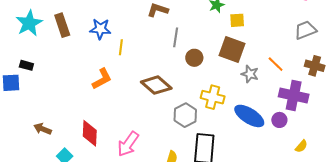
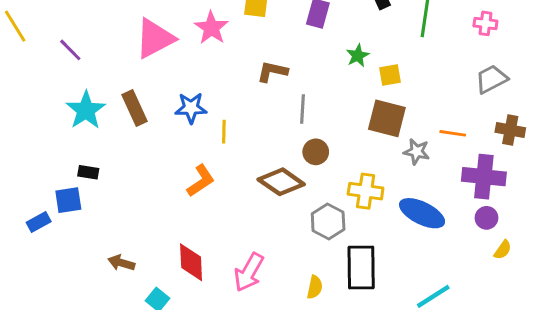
brown circle: (194, 58) -> (316, 152), moved
orange line: (276, 64) -> (453, 133), turned -30
purple circle: (279, 120) -> (487, 218), moved

